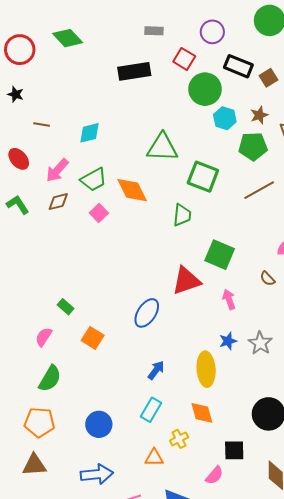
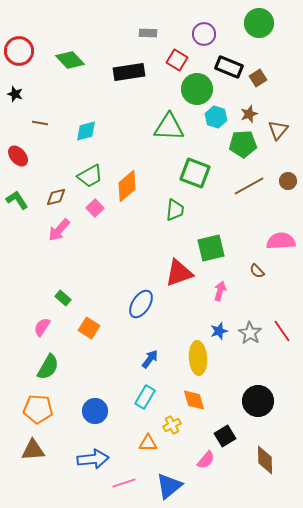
green diamond: (68, 38) -> (70, 60), moved
green triangle: (162, 147) -> (169, 127), moved
pink arrow: (57, 170) -> (59, 230), moved
orange diamond: (132, 190) -> (127, 186), turned 76
green square: (220, 255) -> (211, 248), turned -36
pink arrow: (229, 299) -> (220, 291), turned 36
black square: (234, 450) -> (225, 436), turned -30

